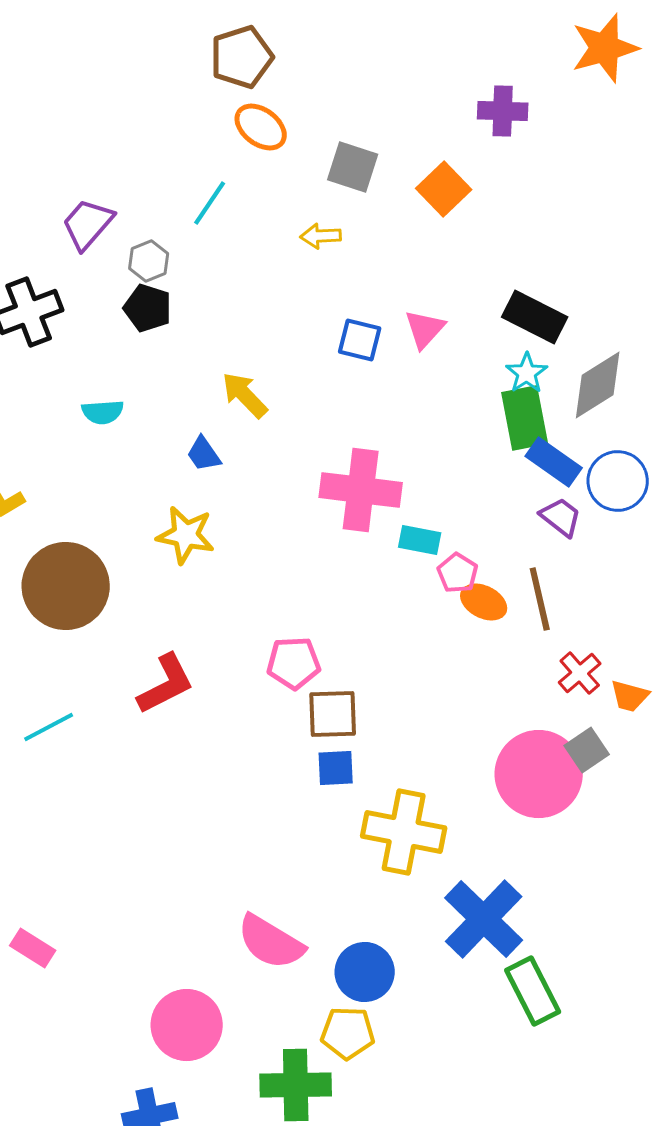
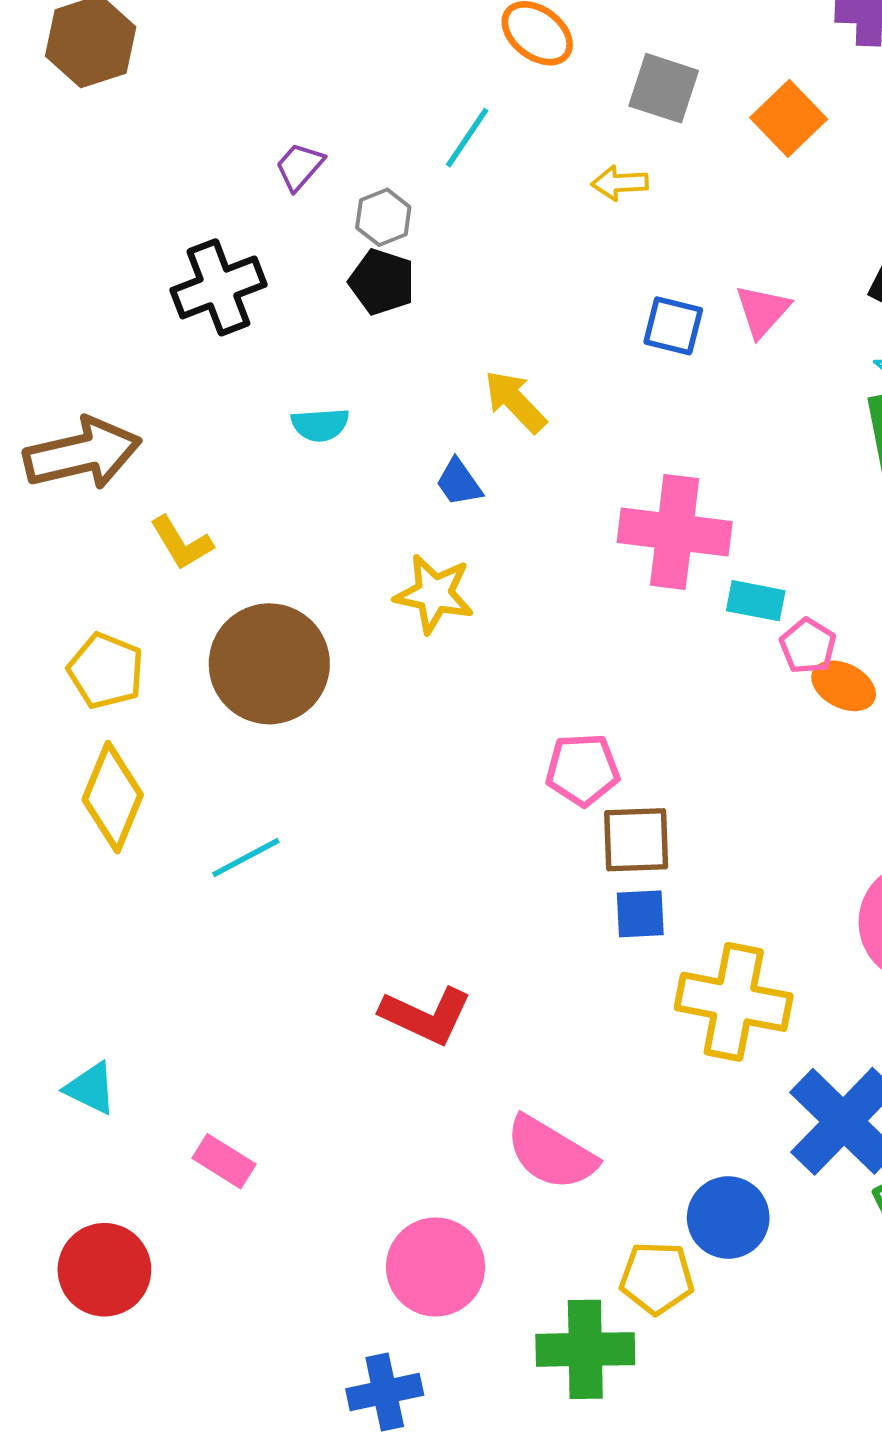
purple trapezoid: (88, 224) -> (300, 166), size x0.7
red L-shape: (166, 684) -> (426, 1016), moved, turned 52
blue circle: (365, 972) -> (728, 1218), moved

